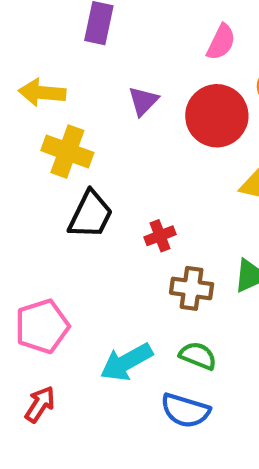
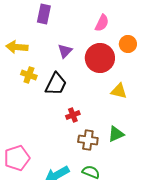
yellow cross: (67, 152) -> (29, 75), size x0.7
black trapezoid: (91, 215) -> (56, 84), moved

